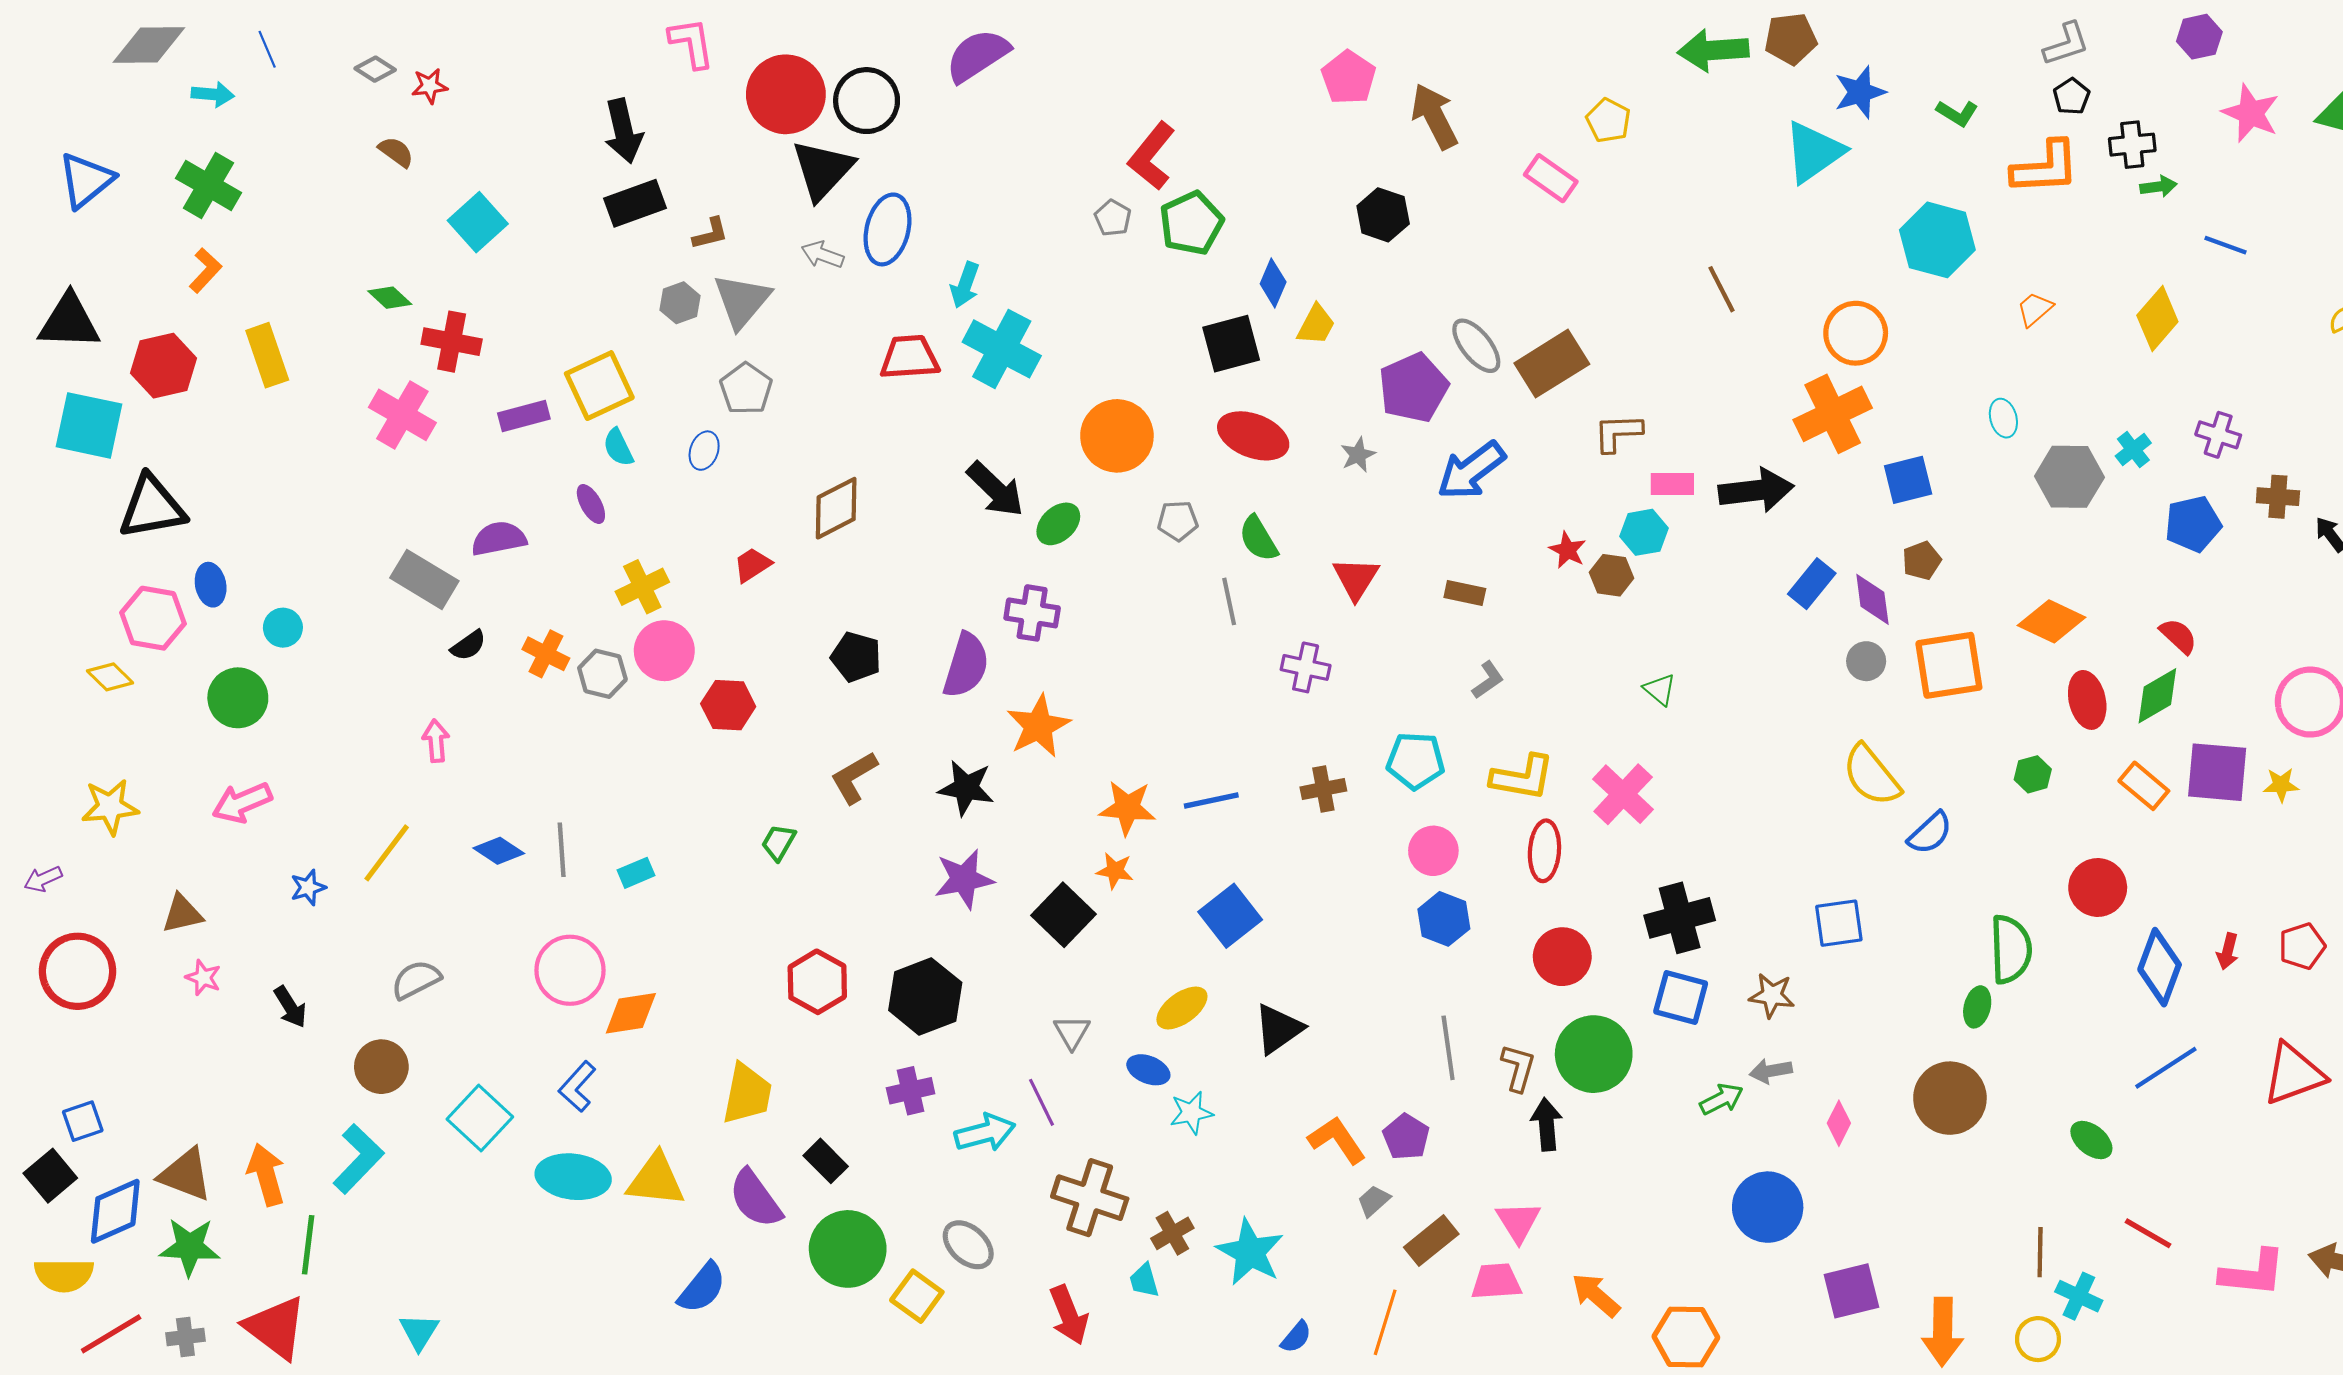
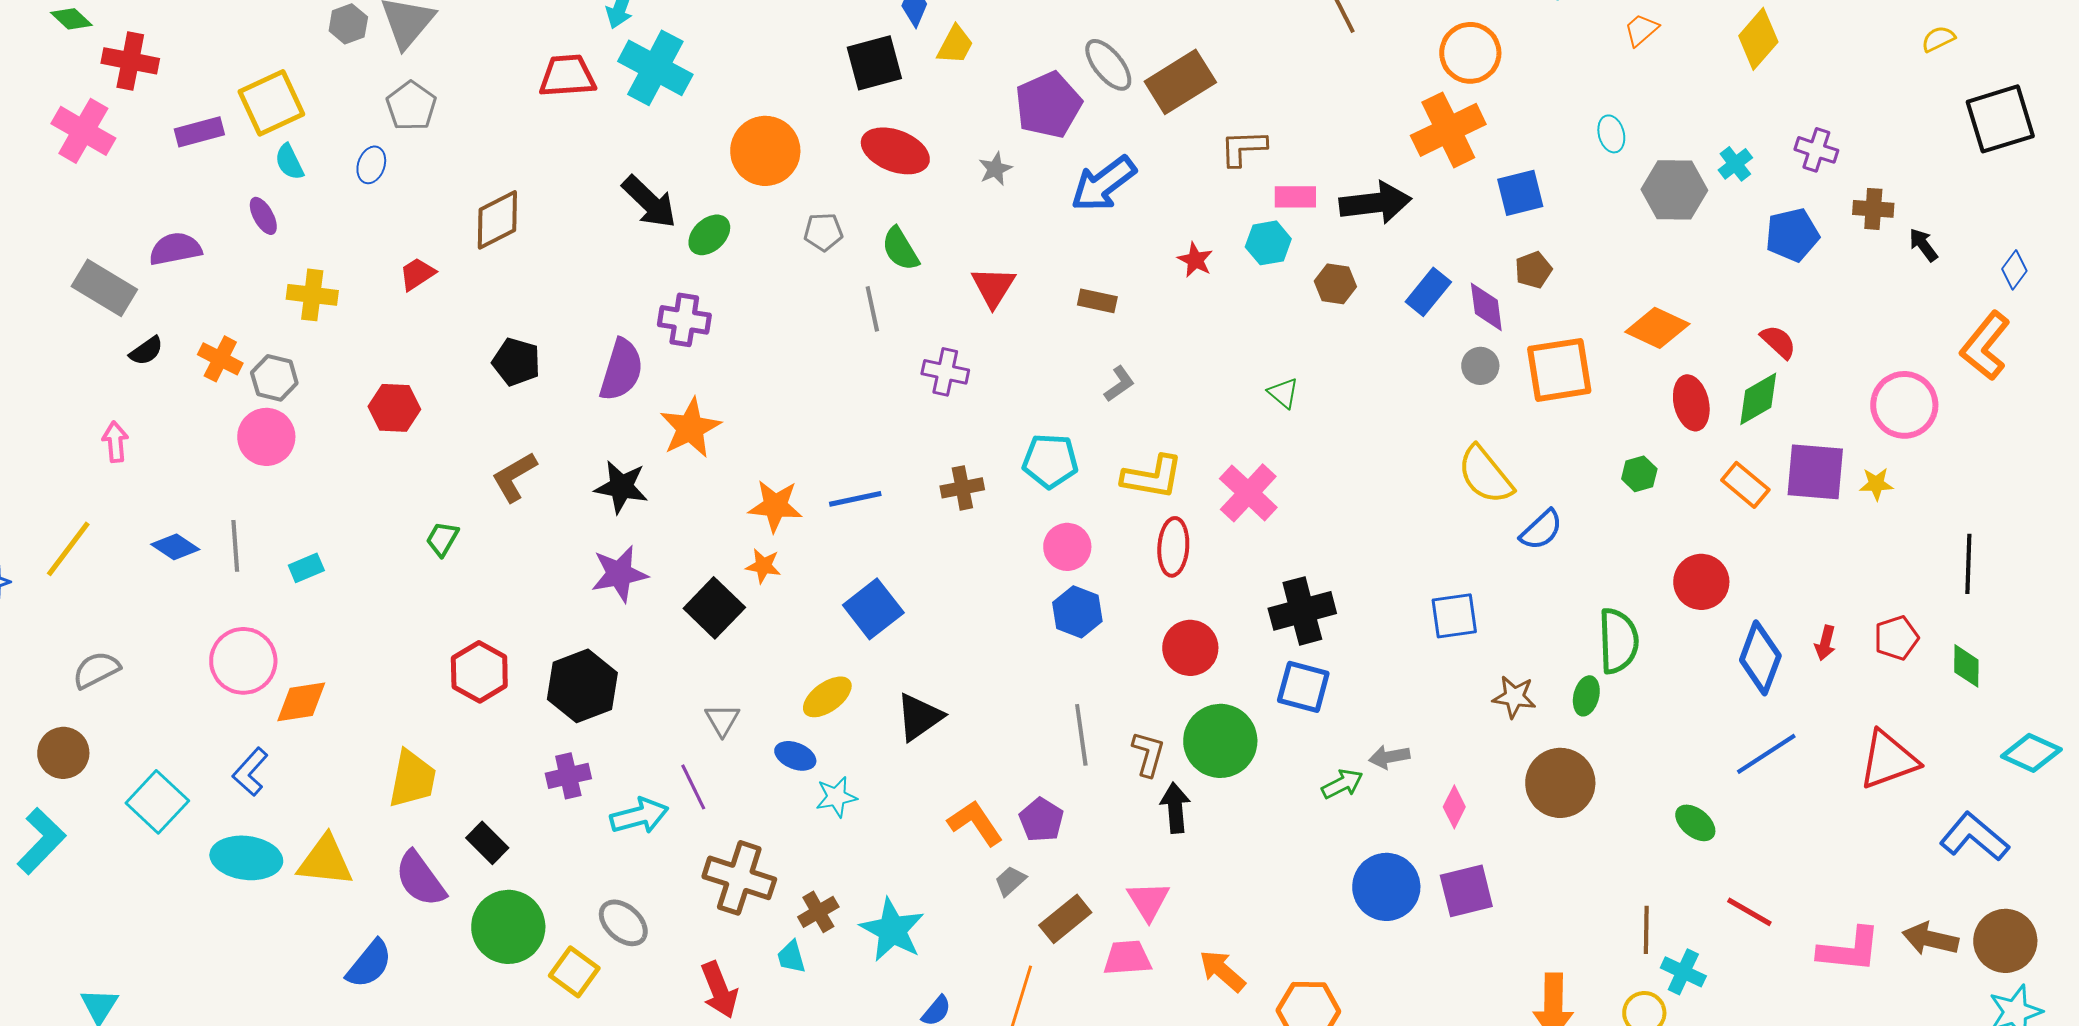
brown hexagon: (1612, 575) -> (1335, 284), moved
yellow cross: (642, 587) -> (312, 295), turned 33
pink circle: (664, 651) -> (266, 437), moved
brown star: (1772, 995) -> (1514, 697), moved
purple square: (1851, 1291) -> (1466, 891), moved

